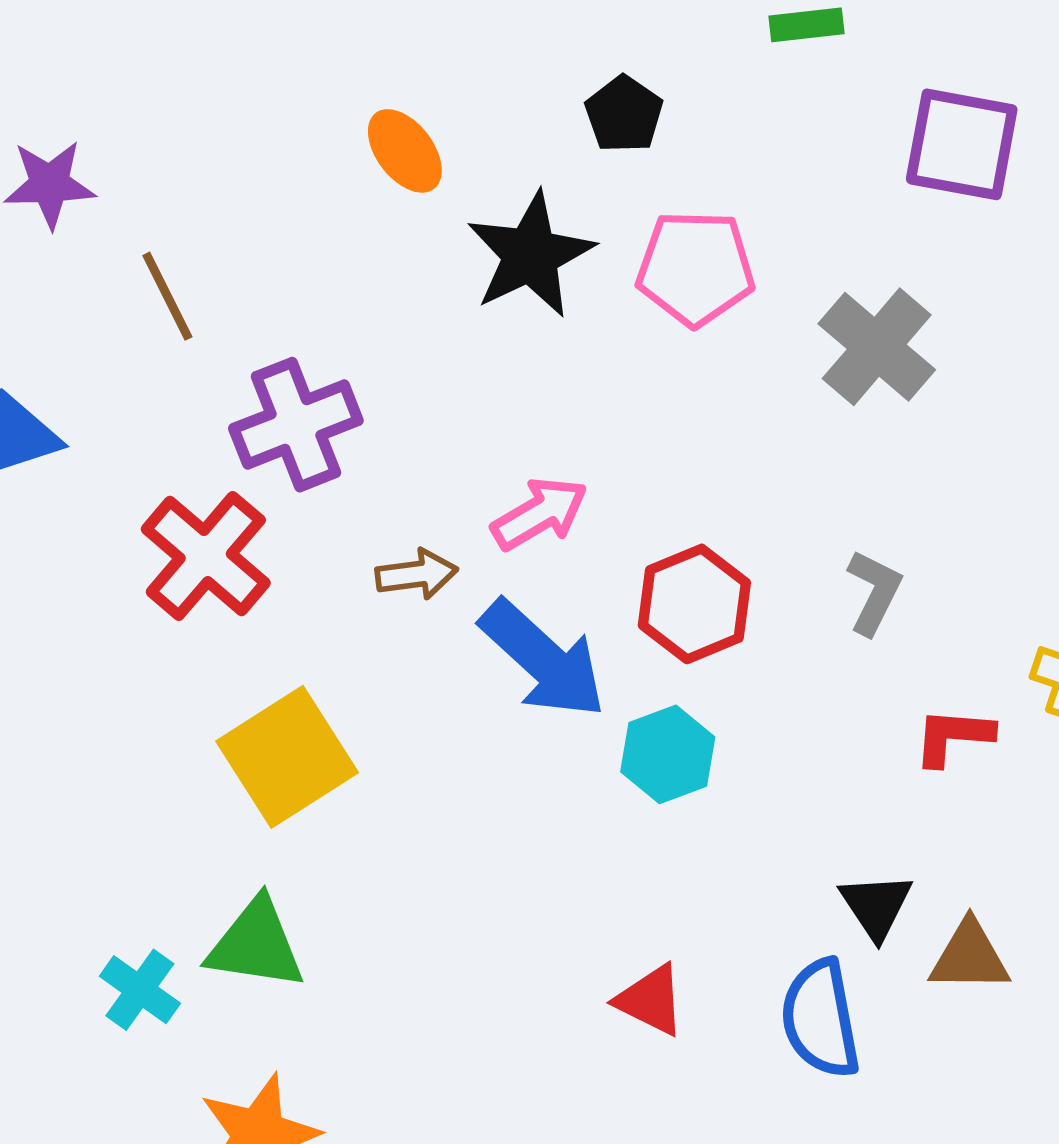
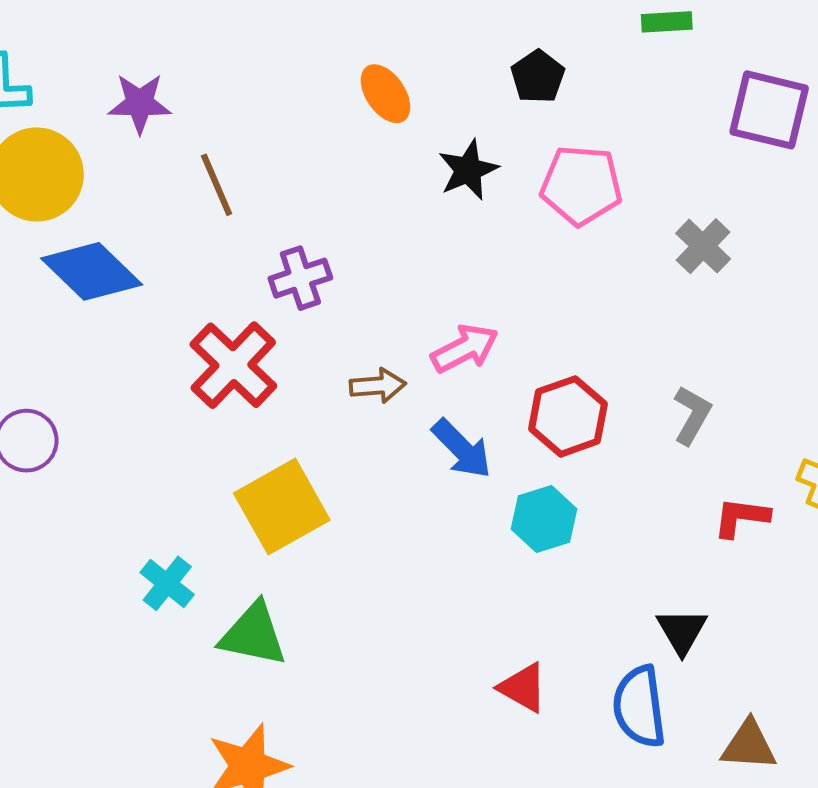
black star: (531, 255) -> (468, 170), size x0.7
gray cross: (877, 347) -> (703, 246), size x0.7
purple cross: (296, 425) -> (300, 278), size x0.7
blue arrow: (543, 659) -> (462, 449), size x0.7
brown triangle: (970, 956) -> (749, 745), moved
cyan cross: (140, 990) -> (167, 583), moved

